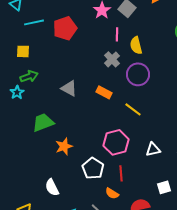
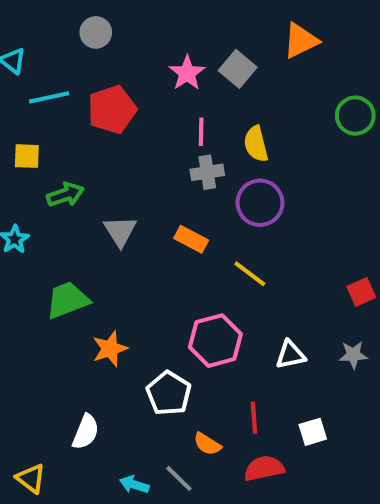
pink line: (117, 34) -> (201, 132), moved
gray cross: (112, 59) -> (207, 172), turned 35
green arrow: (29, 76) -> (65, 195), moved
gray triangle: (69, 88) -> (120, 231), turned 30
red line: (121, 173) -> (254, 418), moved
white semicircle: (52, 187) -> (86, 432), turned -132

